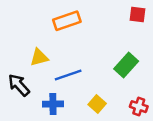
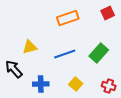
red square: (137, 14) -> (108, 13), turned -32
orange rectangle: (67, 21) -> (68, 18), moved
blue line: (68, 75) -> (65, 54), moved

